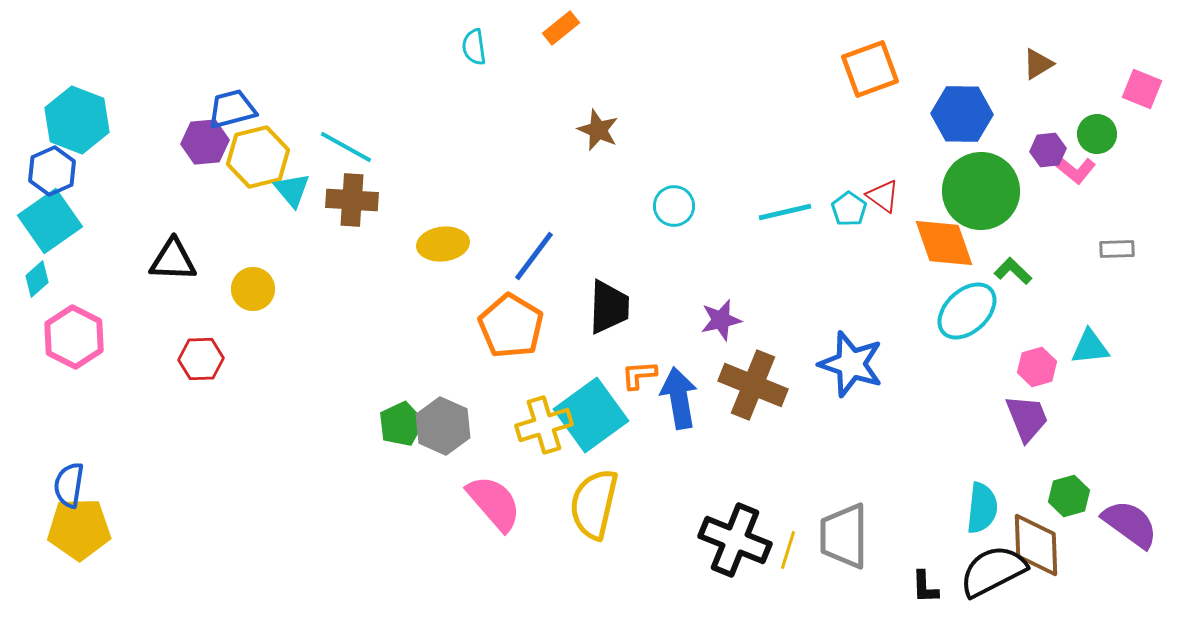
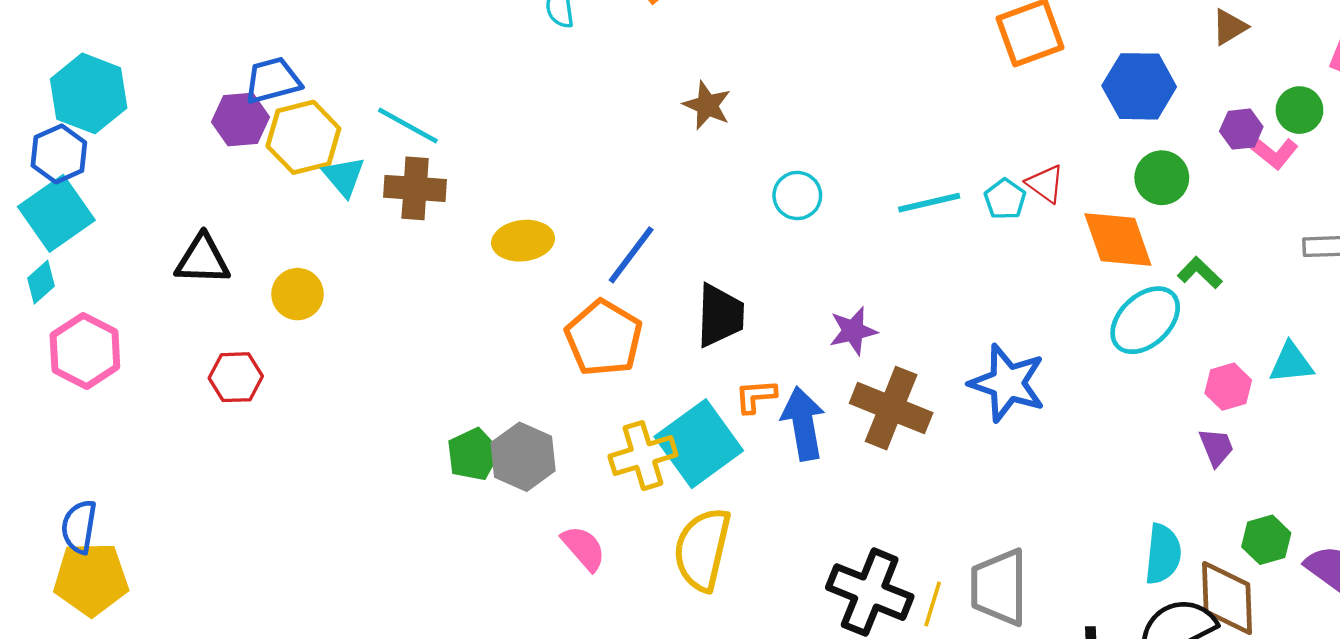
green circle: (981, 191) -> (1162, 178), size x0.6
purple trapezoid: (1027, 418) -> (1216, 447), size x0.7
pink semicircle: (494, 503) -> (584, 548), size x0.7

